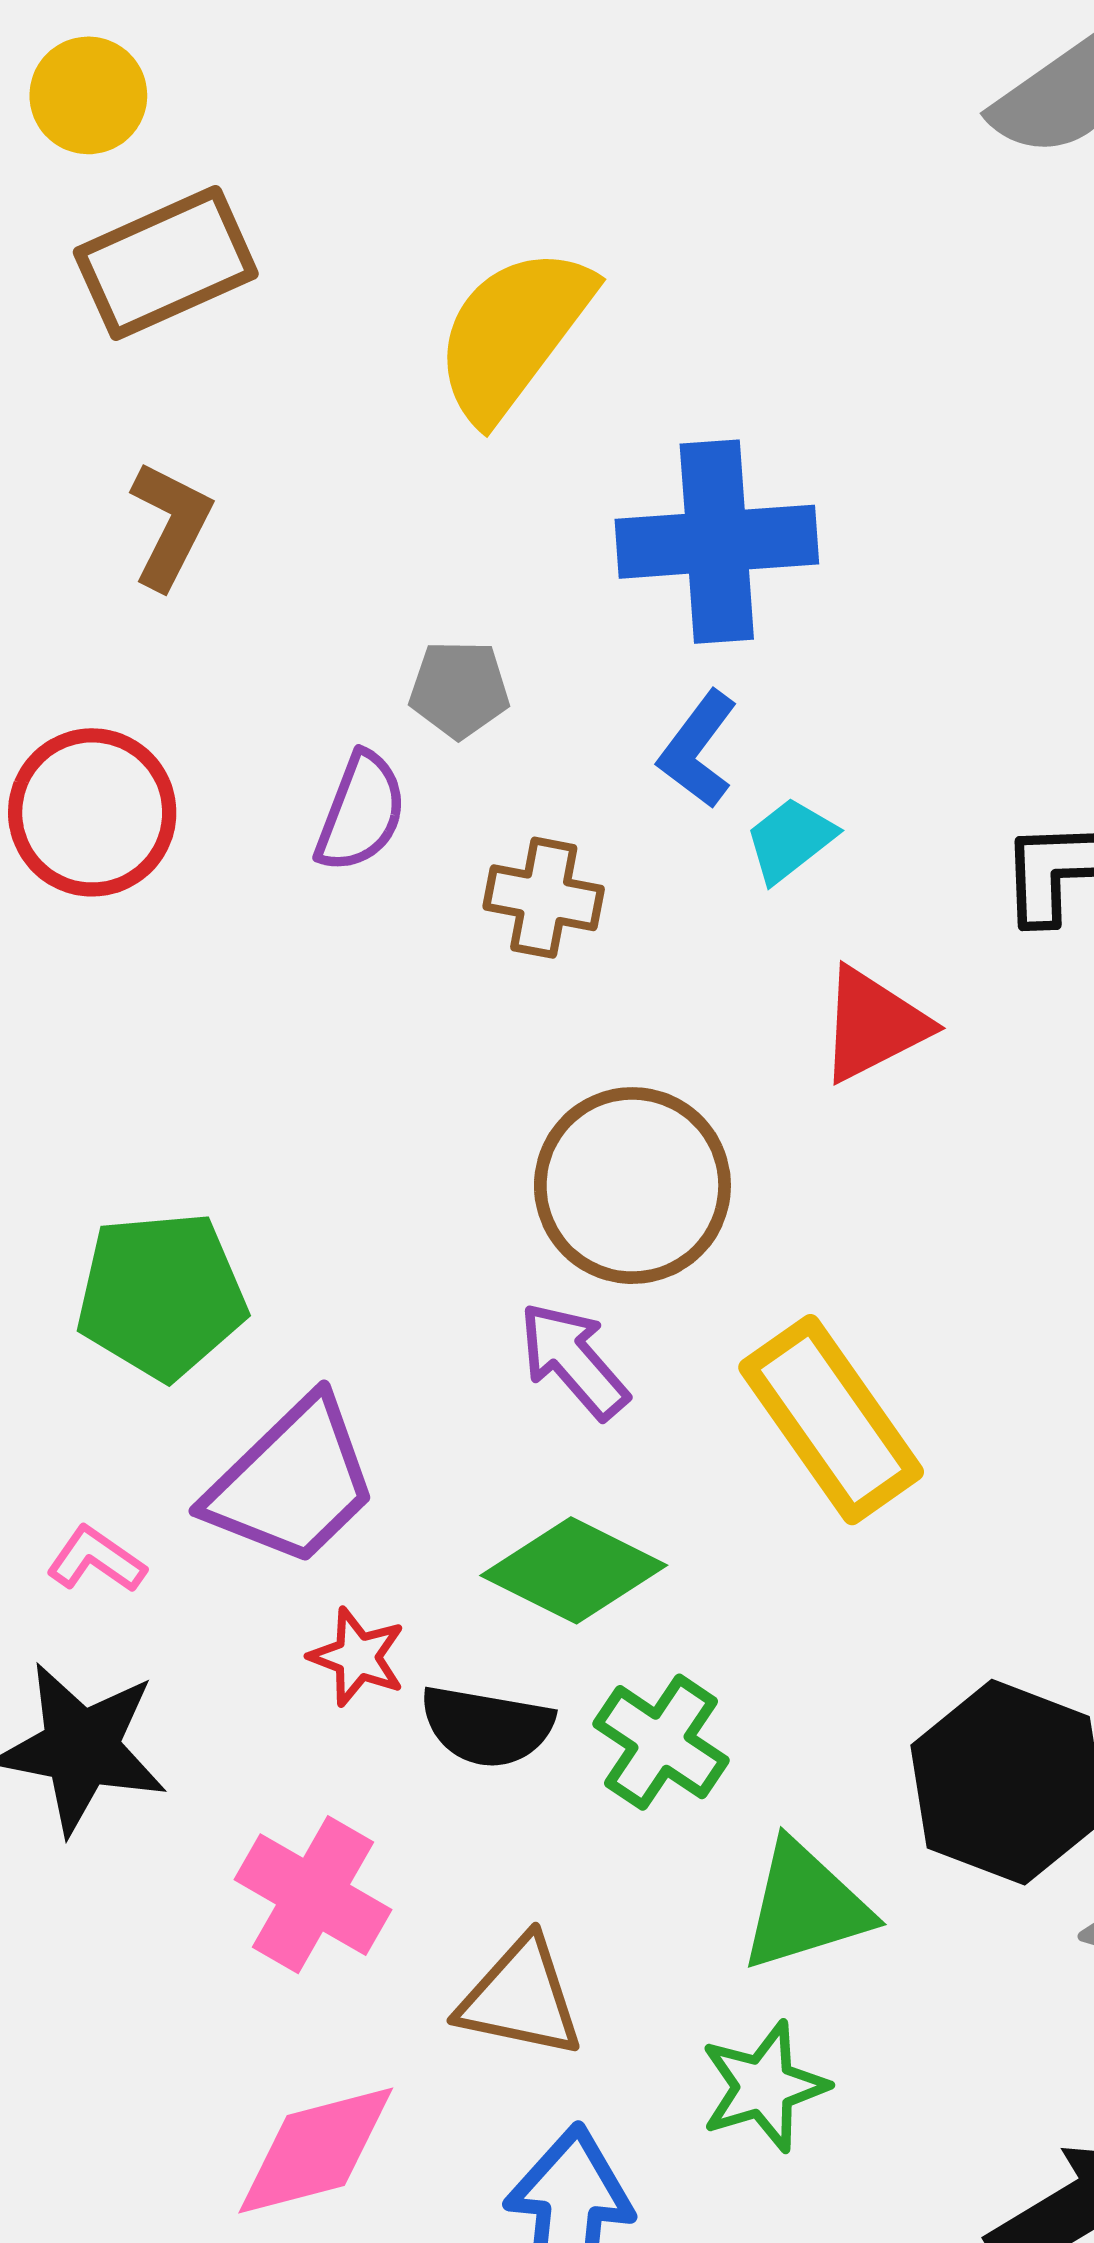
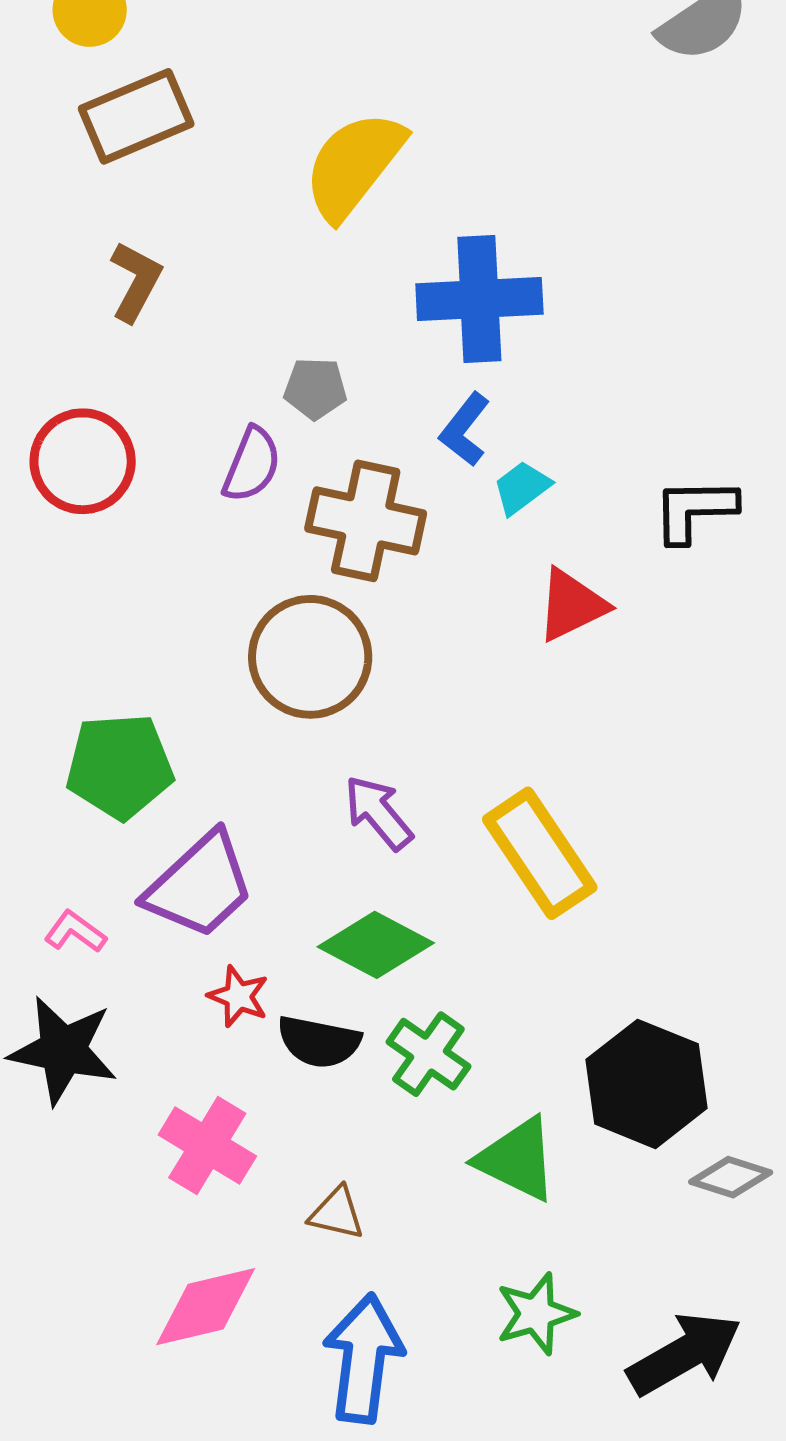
brown cross: (544, 898) -> (366, 521), size x1.6
brown circle: (632, 1186) -> (310, 657), moved
green triangle: (805, 1906) -> (517, 1159), turned 42
brown triangle: (521, 1998) -> (337, 1213), size x0.7
green star: (764, 2086) -> (536, 1314), moved

